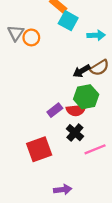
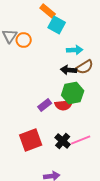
cyan arrow: (96, 35) -> (75, 50), moved
black arrow: (82, 71) -> (69, 70), turned 35
black cross: (75, 133) -> (63, 141), moved

